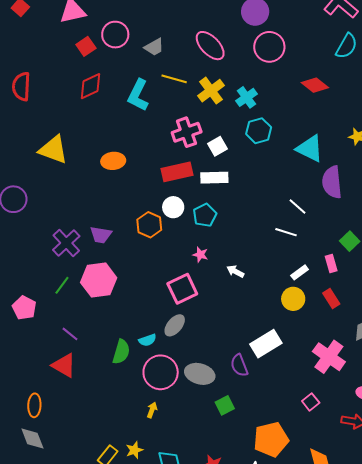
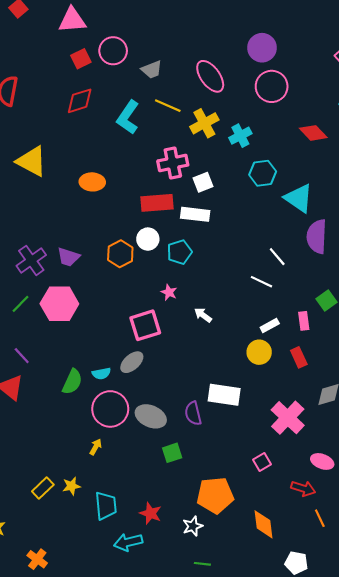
cyan hexagon: (259, 131) -> (263, 173), moved
white rectangle: (266, 344) -> (224, 395), turned 32

